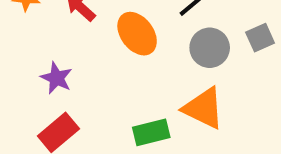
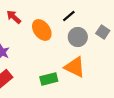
gray square: (260, 38) -> (103, 32), turned -32

